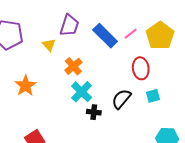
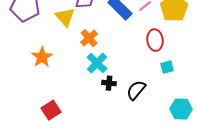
yellow triangle: (49, 45) -> (65, 17), size x1.5
black semicircle: (121, 99) -> (136, 90), moved

